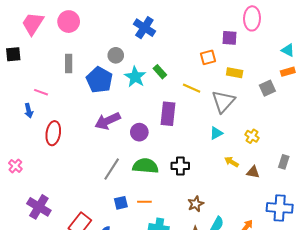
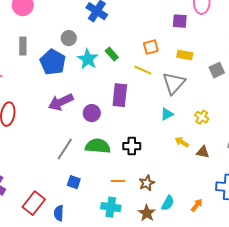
orange square: (208, 57) -> (151, 47), moved
orange line: (144, 202) -> (118, 181), moved
blue square: (121, 203) -> (74, 182), turned 32

